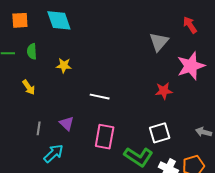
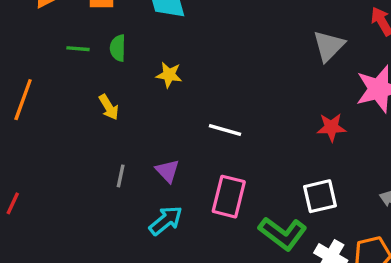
cyan arrow: (53, 153) -> (166, 221), moved

